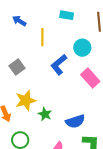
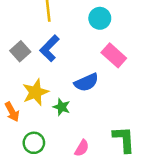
blue L-shape: (59, 65) -> (50, 48), moved
blue semicircle: (75, 121) -> (86, 82), moved

